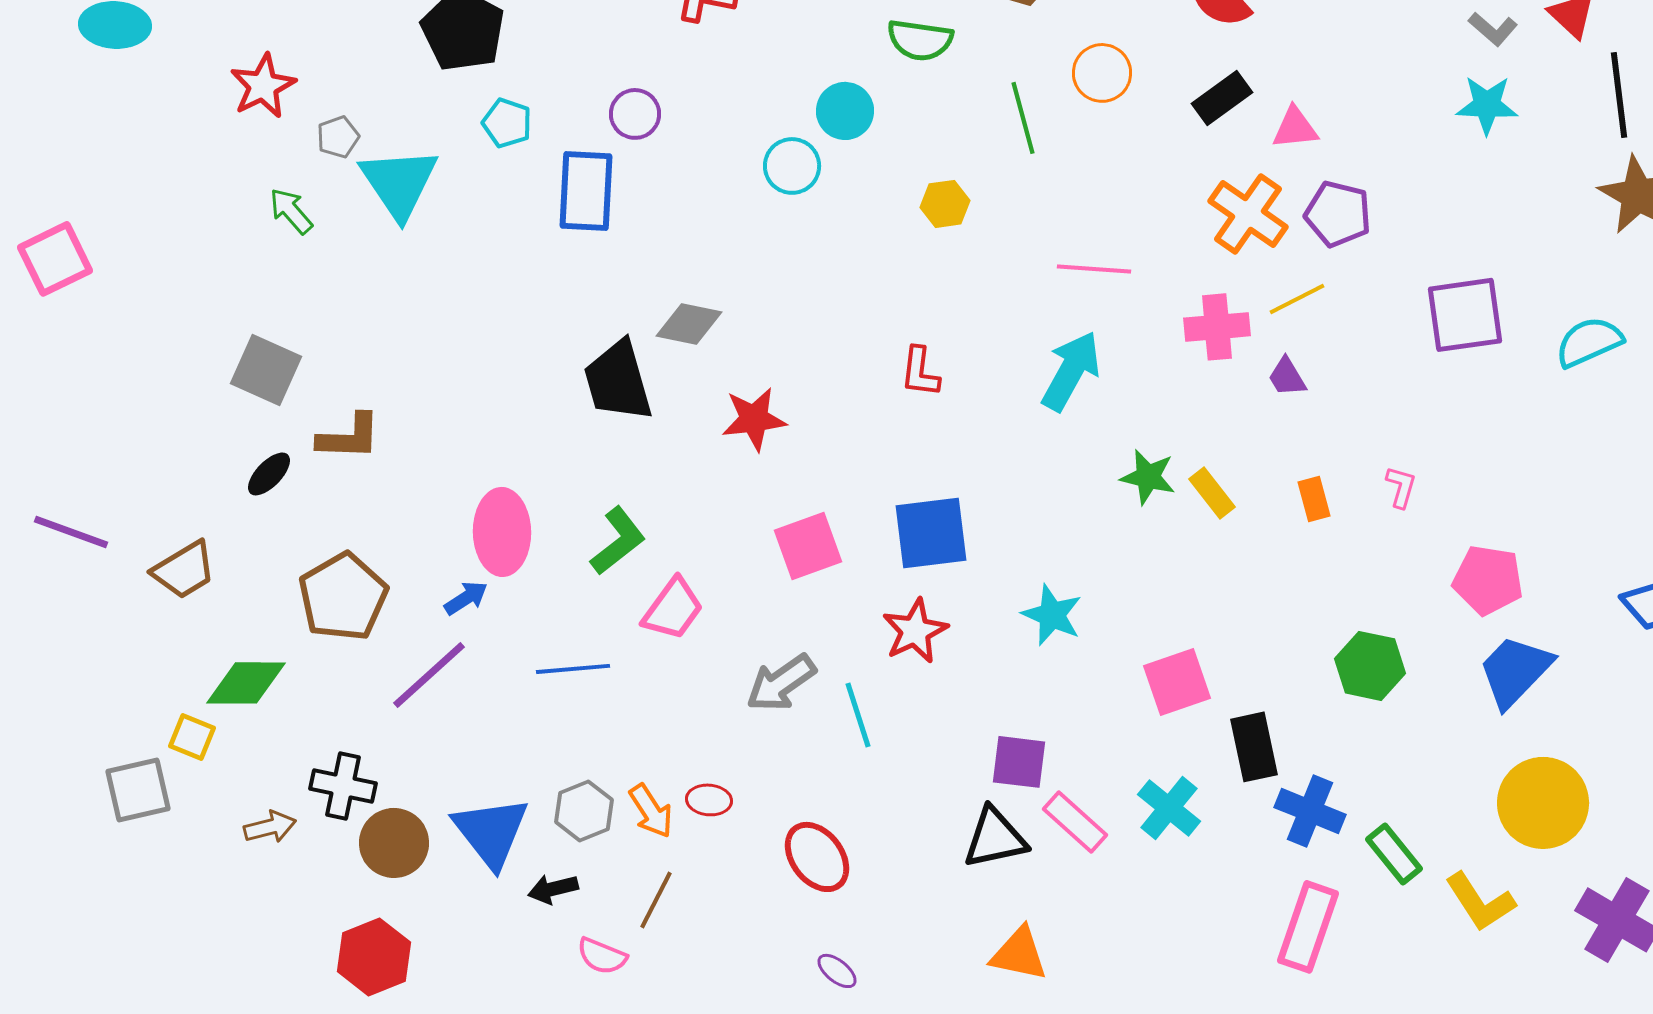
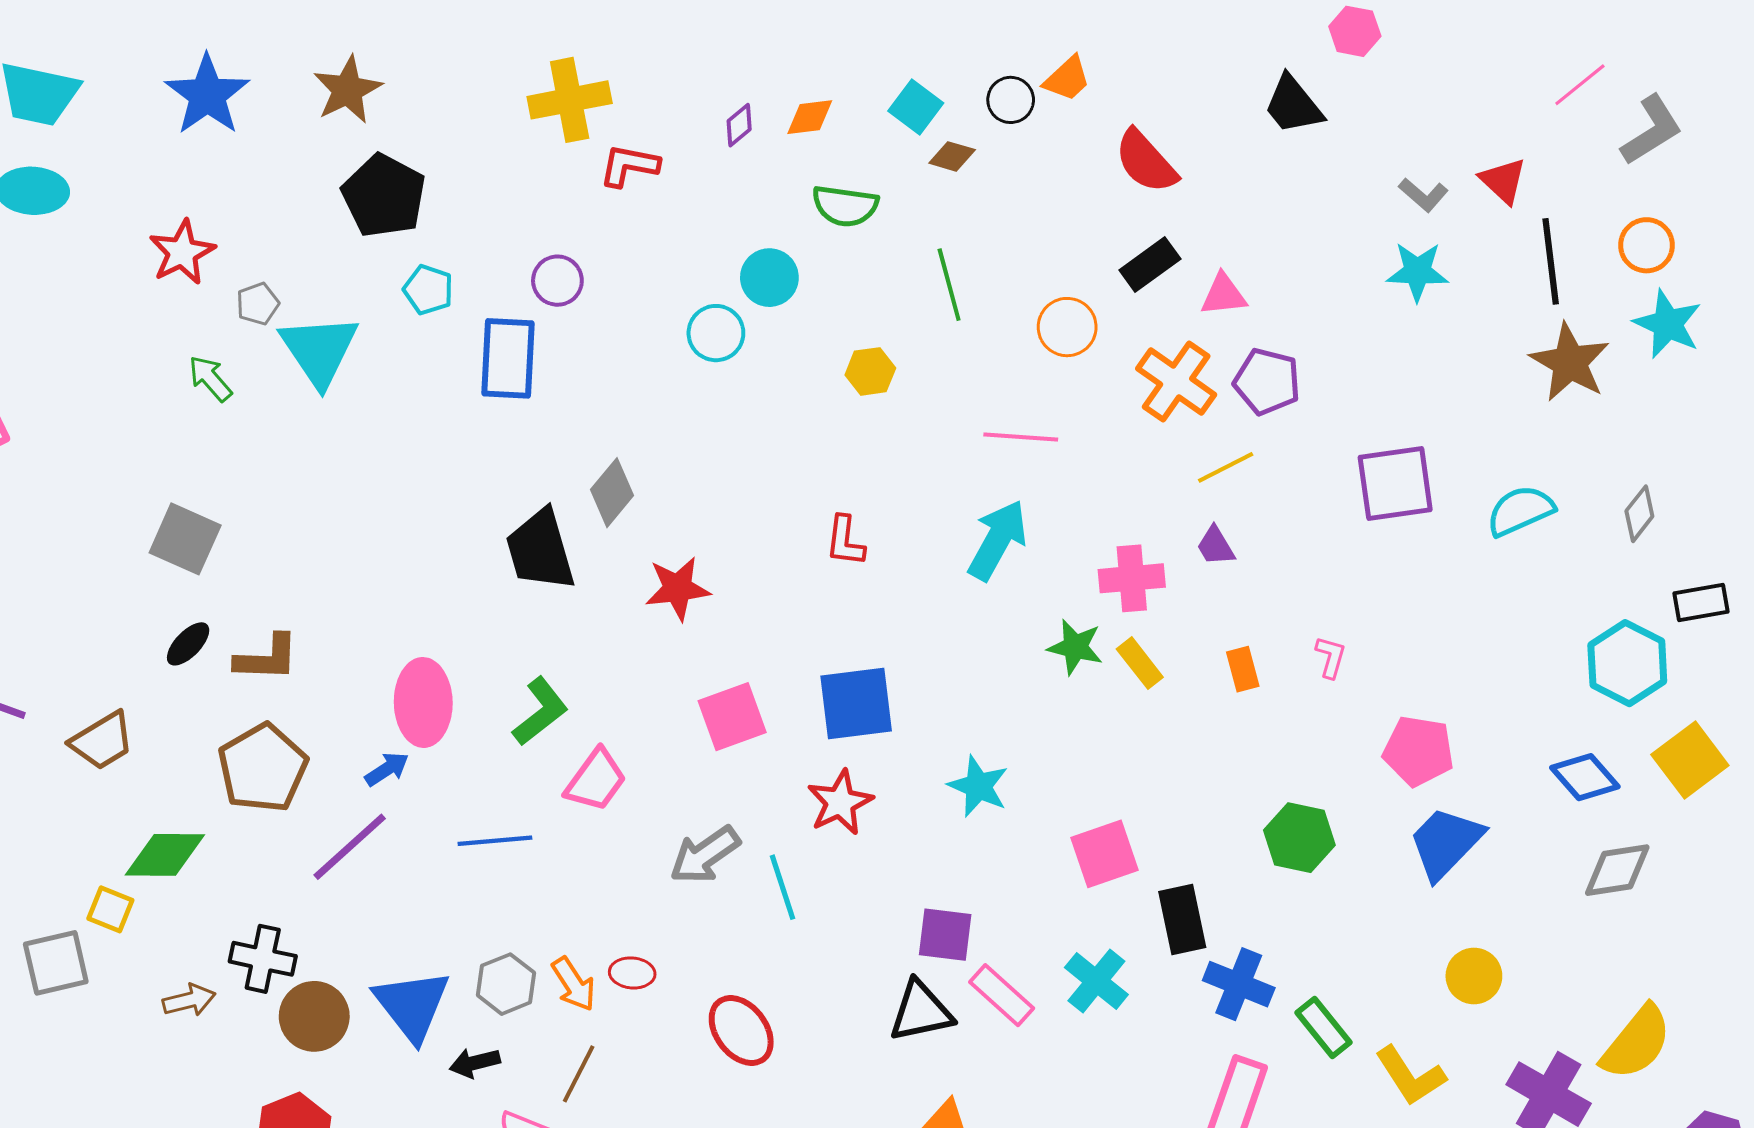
orange circle: (1102, 73) -> (1067, 327), moved
gray diamond: (689, 324) -> (612, 493), turned -62
pink cross: (1217, 327) -> (1132, 578), moved
brown L-shape: (349, 437) -> (267, 658), moved
yellow circle: (1543, 803) -> (1474, 976), size x0.6

